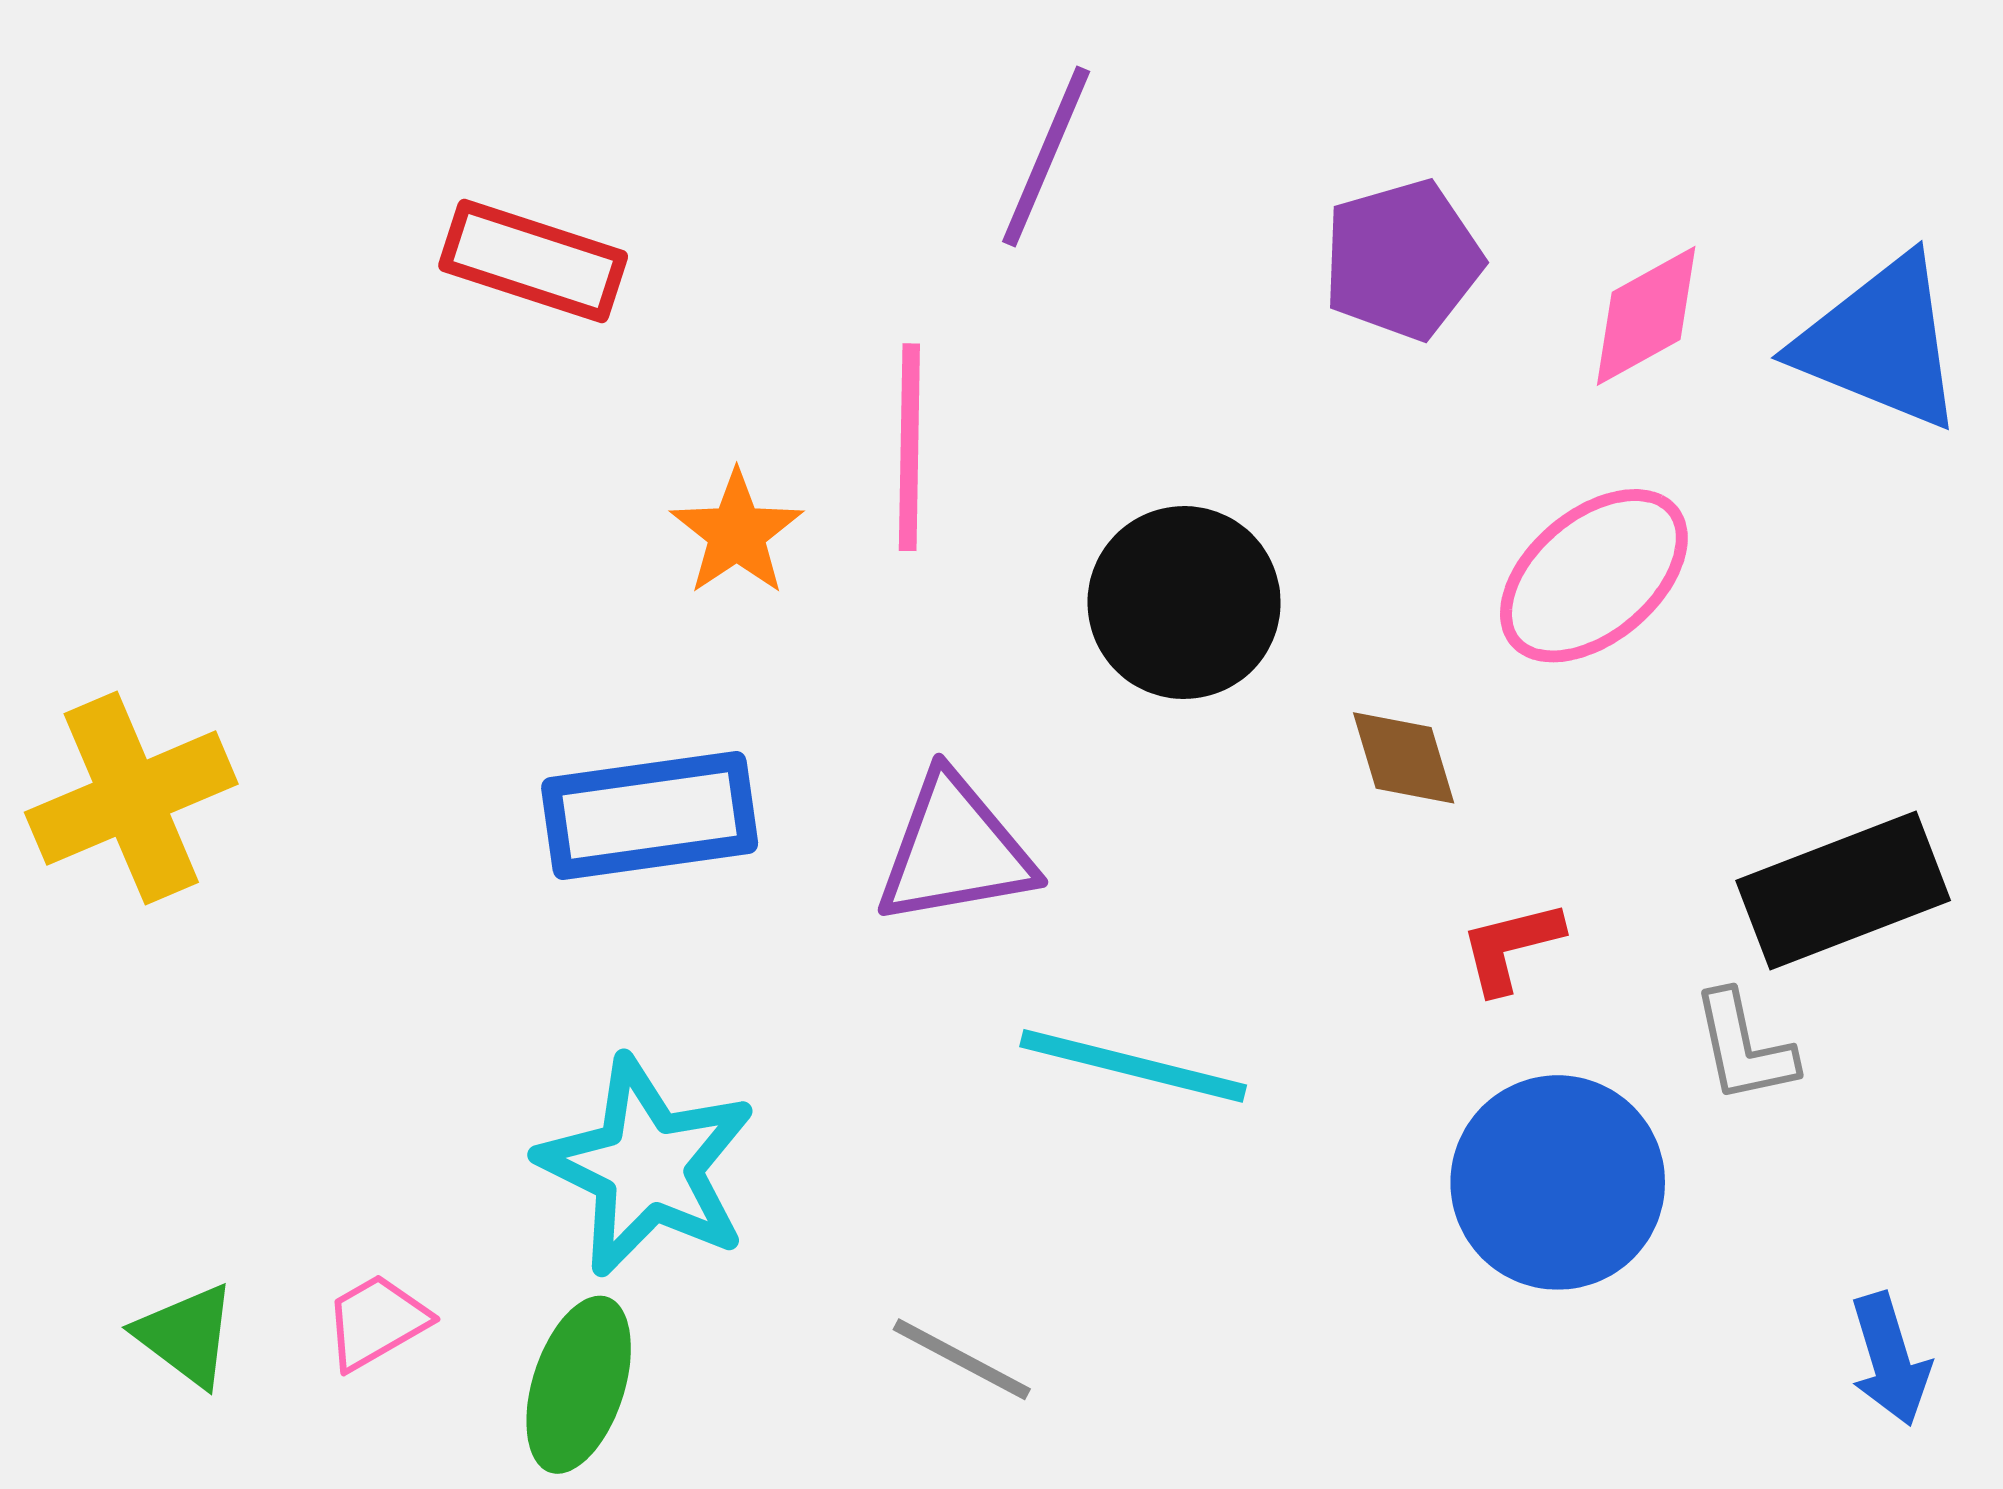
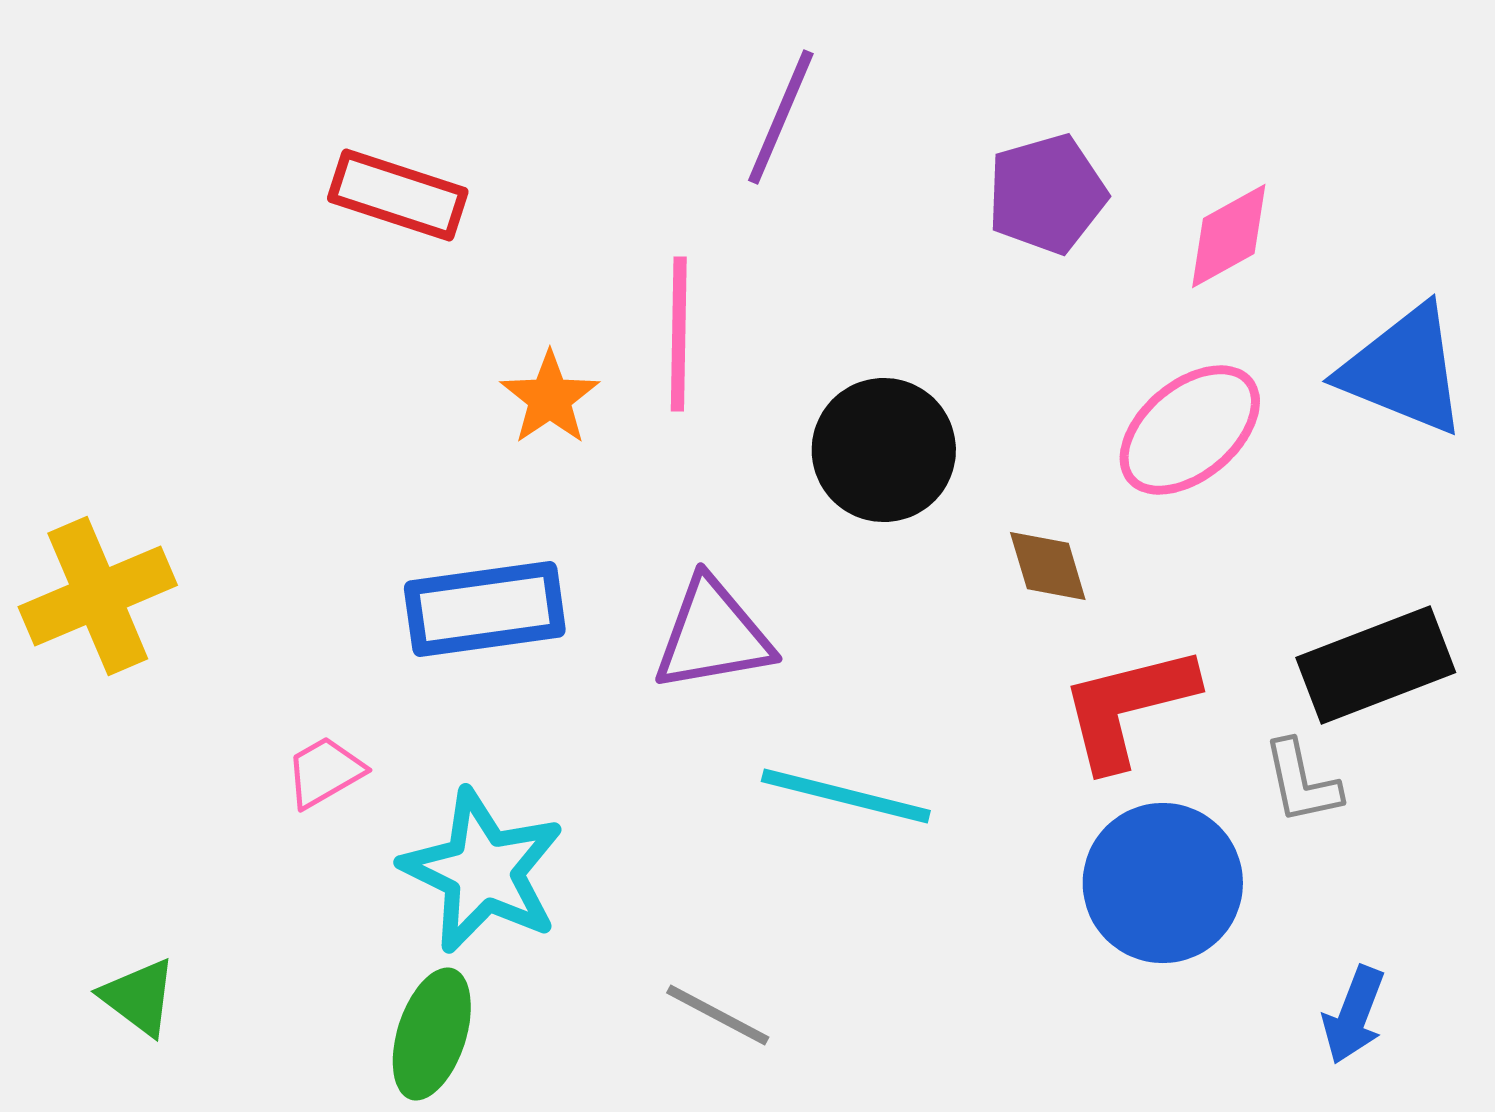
blue triangle: (1881, 343) -> (1404, 370), moved
red L-shape: (1511, 947) -> (1128, 707), size x1.8
pink trapezoid: (376, 1322) -> (325, 772), moved
blue arrow: (1890, 1359) -> (1354, 1015), moved, turned 38

